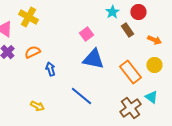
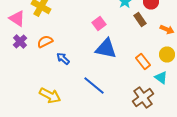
blue arrow: (50, 69) -> (63, 58), turned -32
orange rectangle: (130, 72) -> (143, 62), size x0.7
cyan triangle: (151, 97) -> (161, 78), moved
yellow arrow: (37, 106) -> (50, 96), size x1.5

